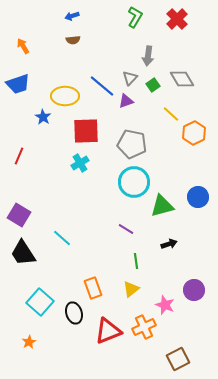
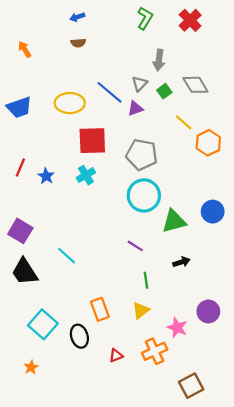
blue trapezoid: (18, 84) -> (19, 107), moved
blue star: (43, 117) -> (46, 176), moved
red triangle: (108, 331) -> (116, 356), size x0.5

